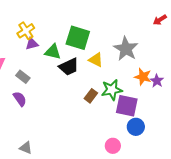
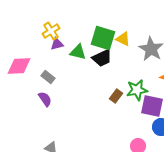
yellow triangle: (96, 60) -> (123, 39), moved
black trapezoid: (69, 67) -> (102, 58), moved

